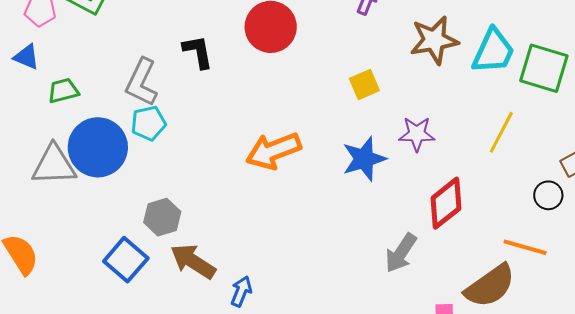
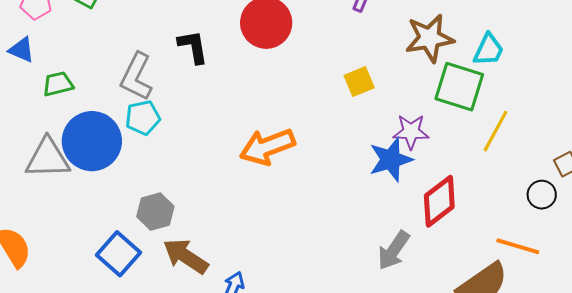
cyan trapezoid: (493, 51) -> (489, 50), size x0.7
green square: (544, 68) -> (459, 87), moved
blue star: (364, 159) -> (391, 160), moved

